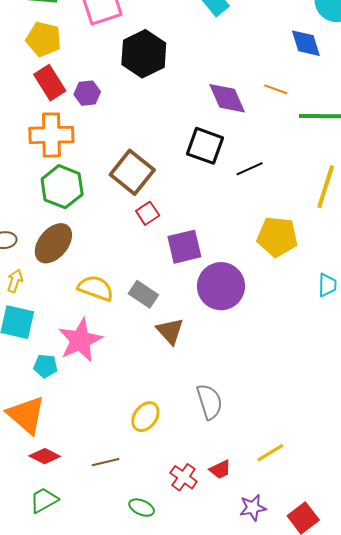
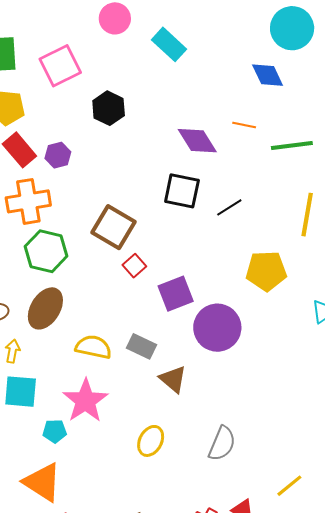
black hexagon: (144, 54) -> (109, 108), size x0.7
gray semicircle: (210, 402) -> (222, 444), turned 48
yellow ellipse: (145, 417) -> (151, 441), moved

